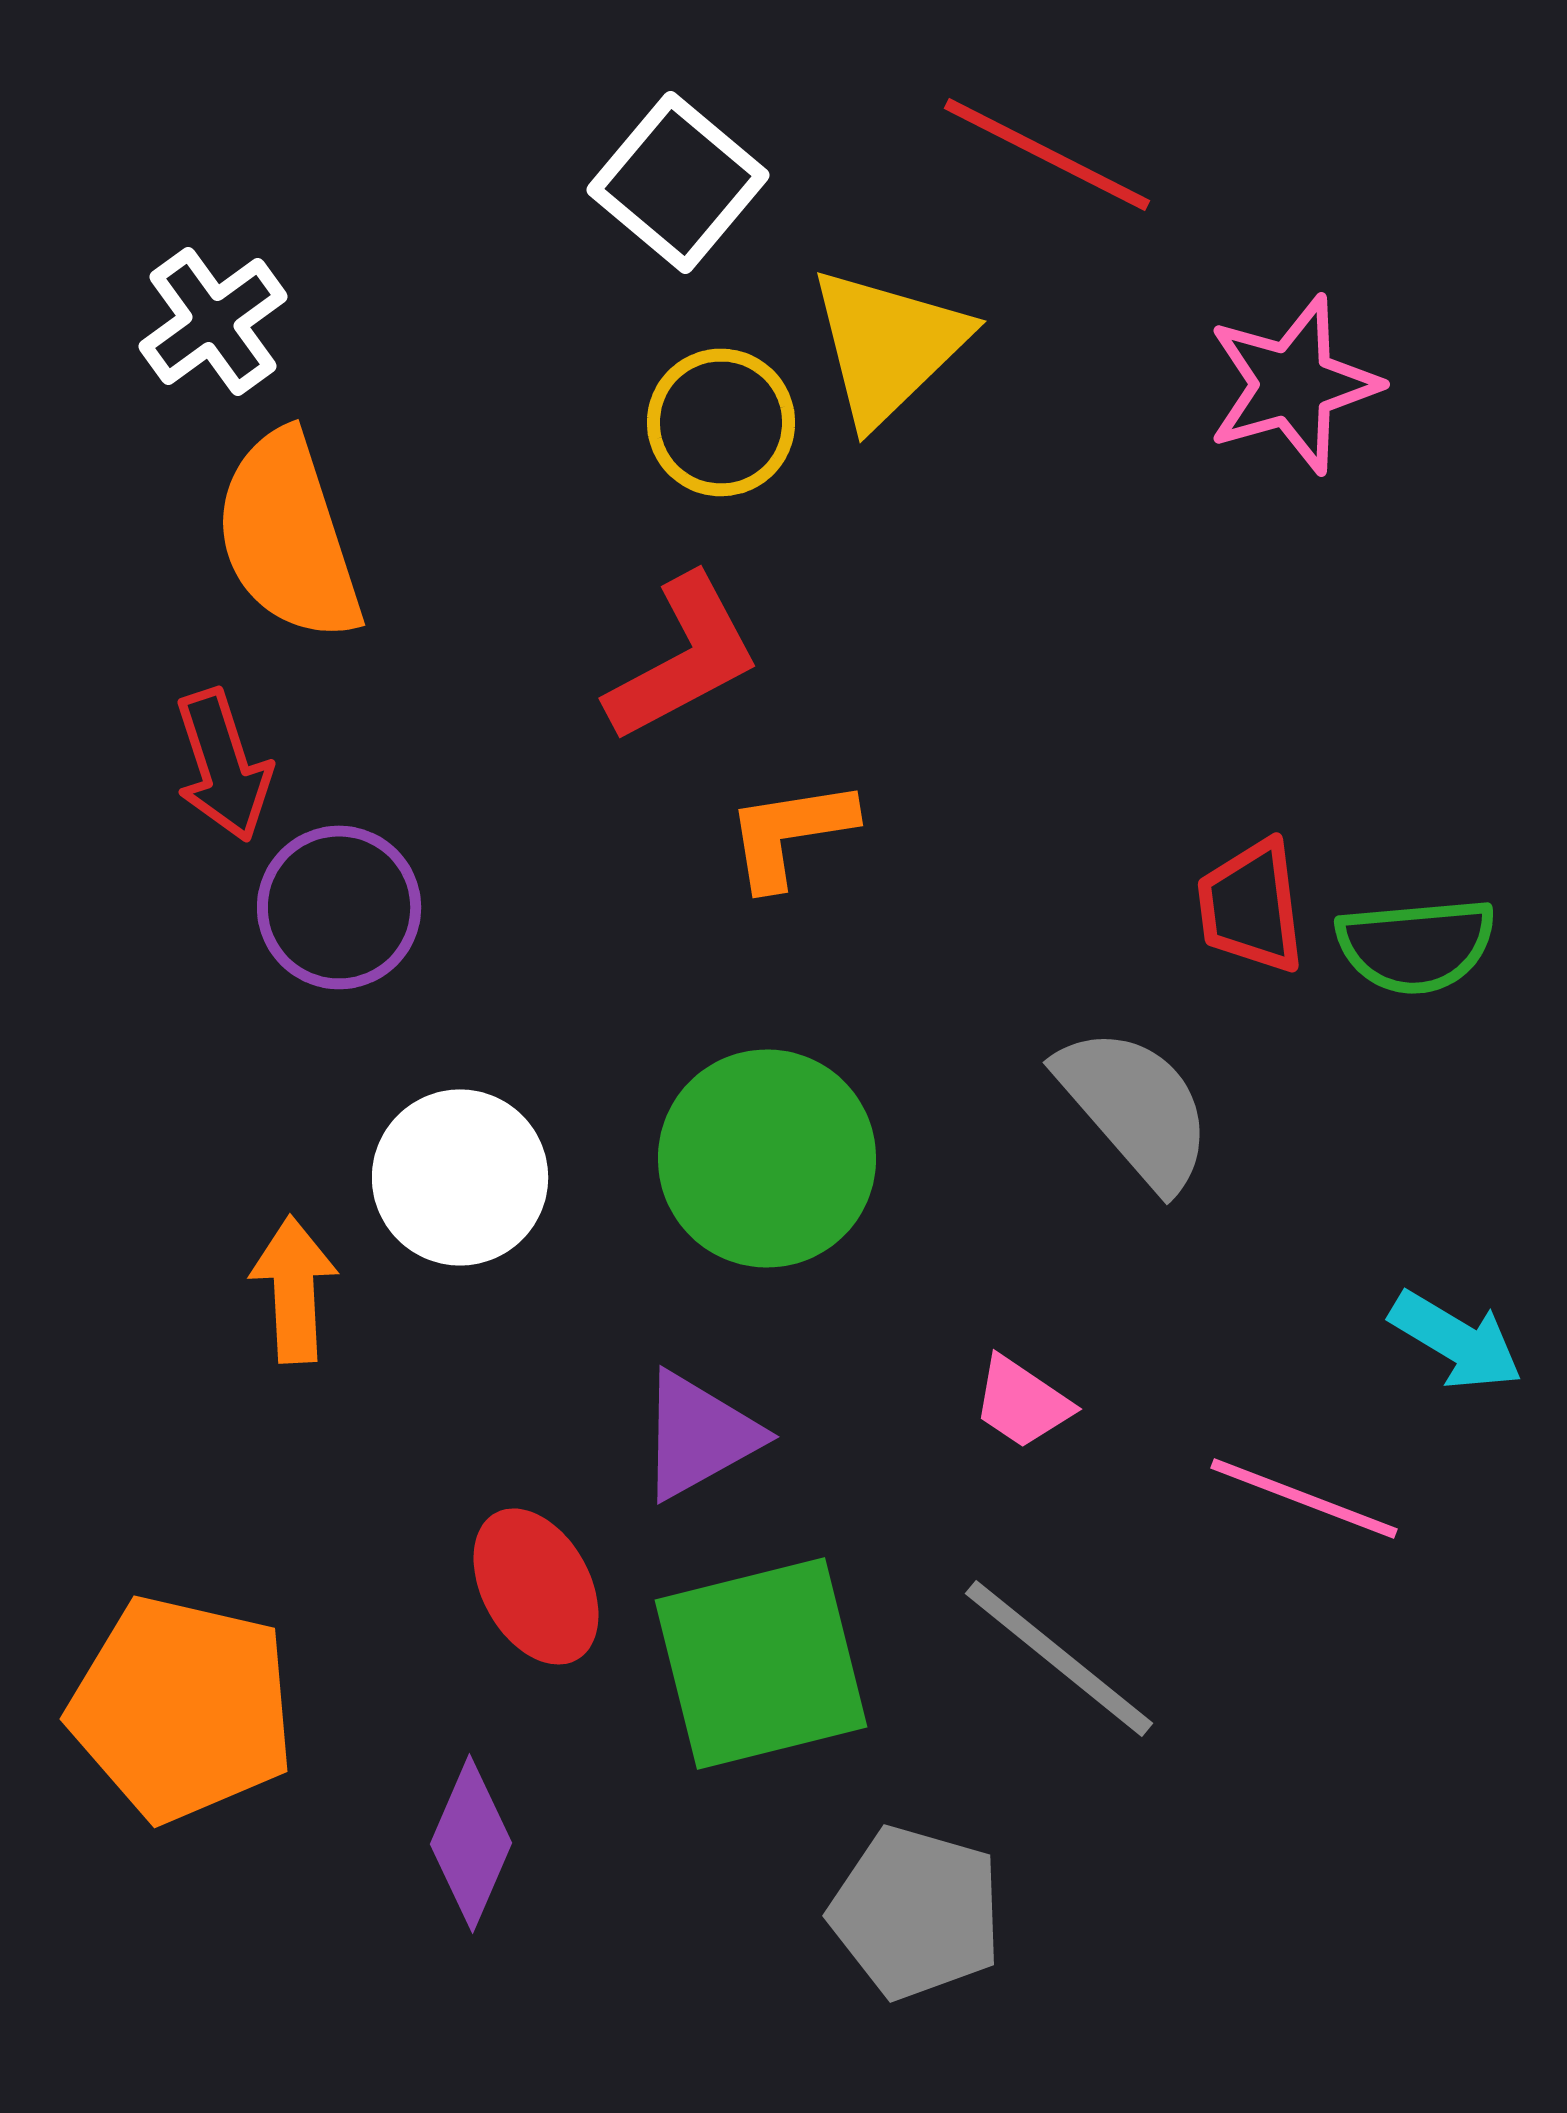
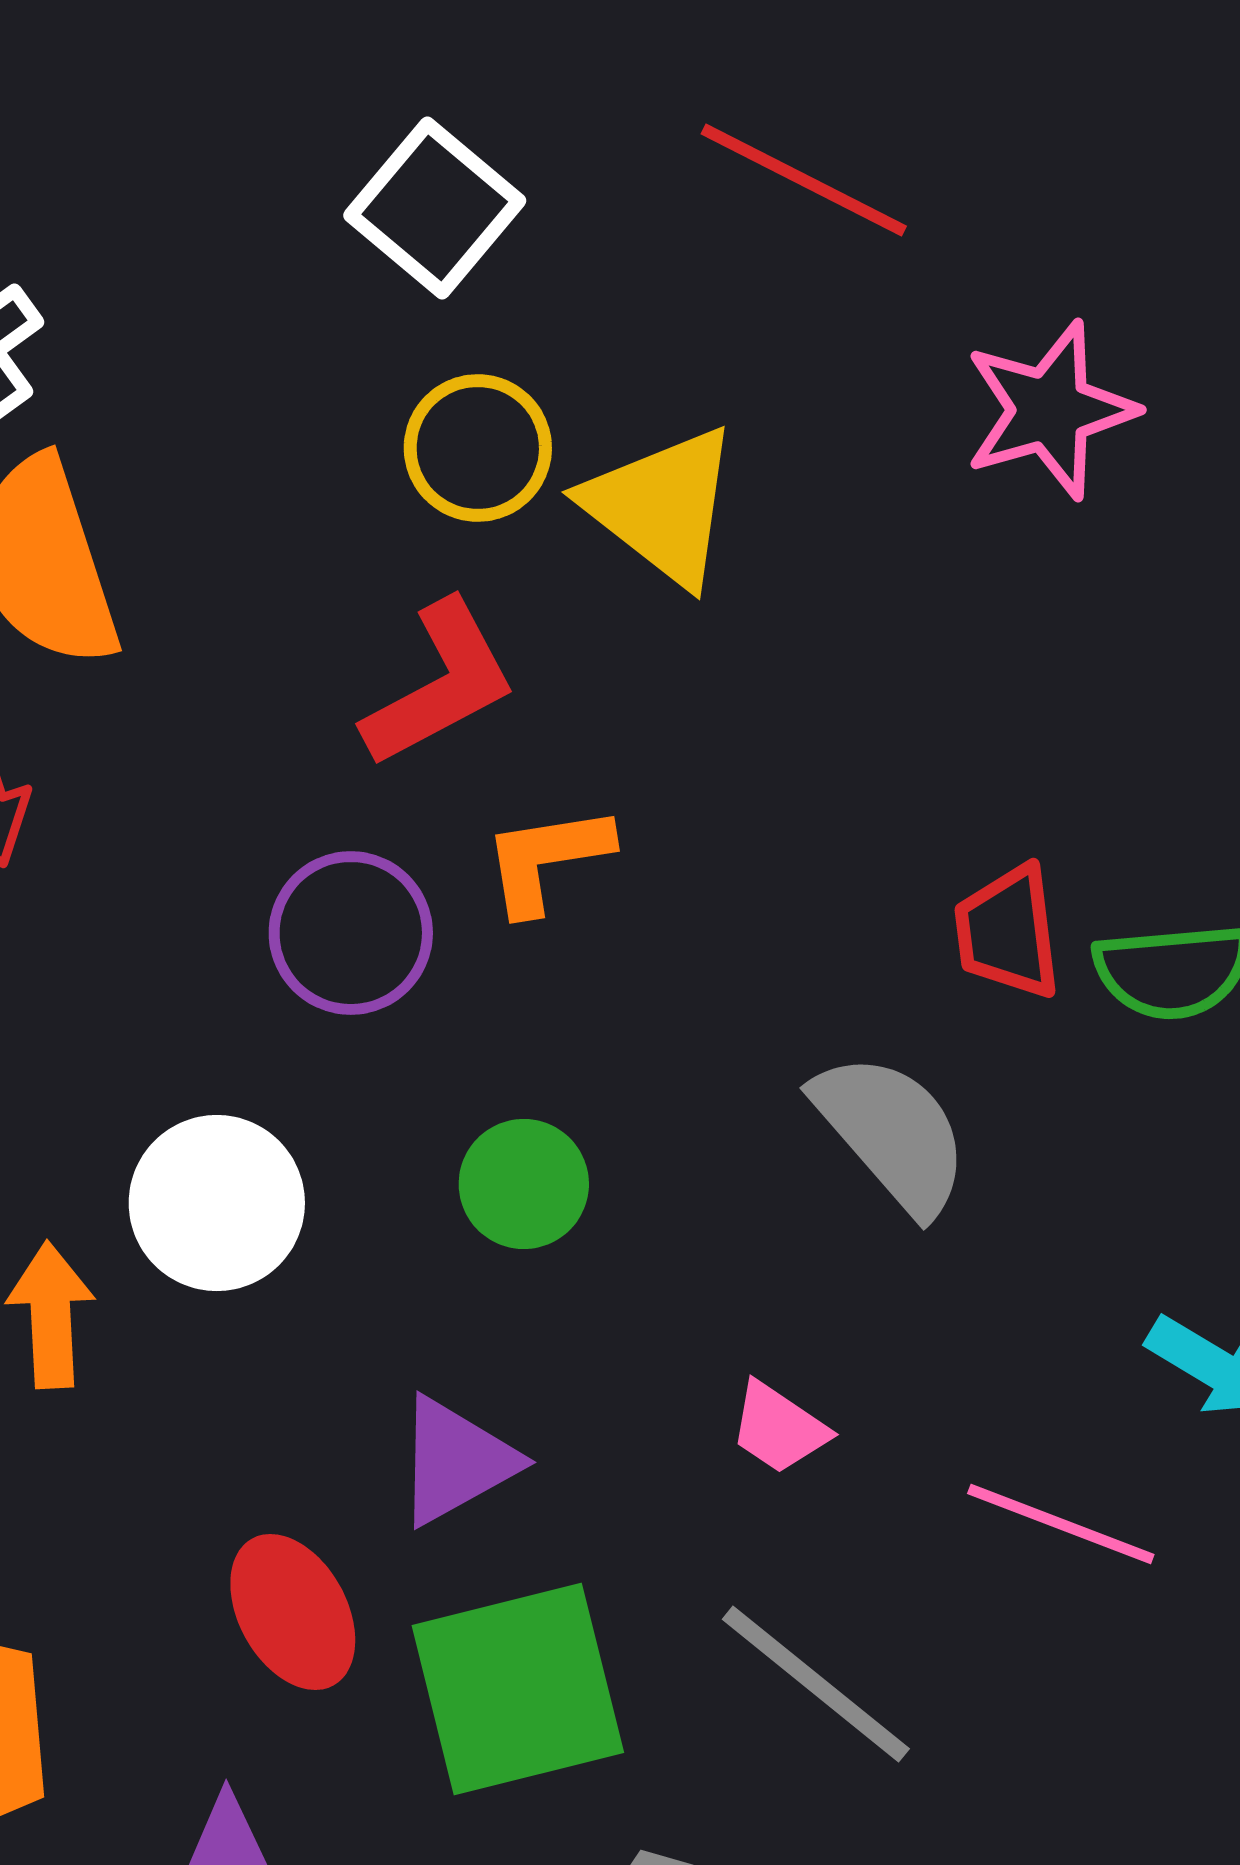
yellow triangle: (888, 345) -> (662, 506), moved, turned -38
purple circle: (339, 907) -> (351, 933), moved
green circle: (767, 1158) -> (524, 1184), size x0.6

